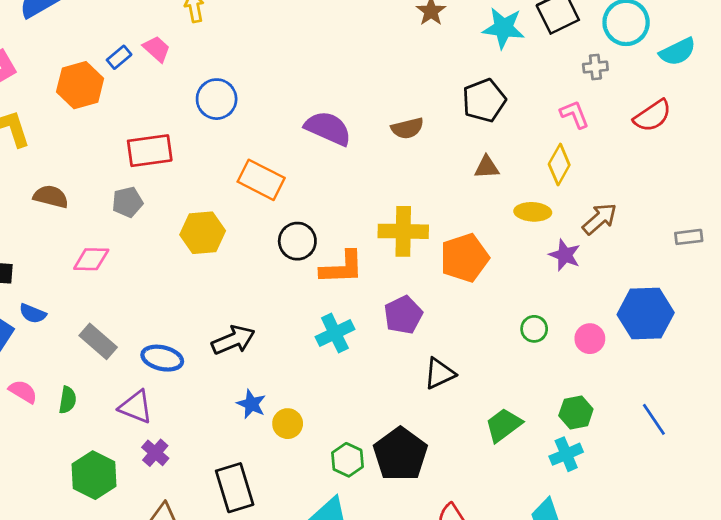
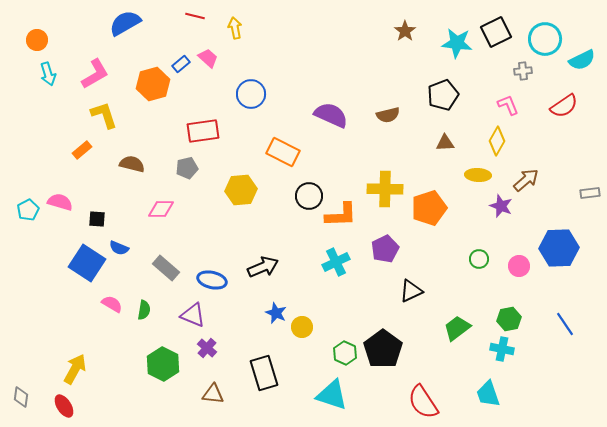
cyan cross: (566, 454) -> (502, 349), turned 35

